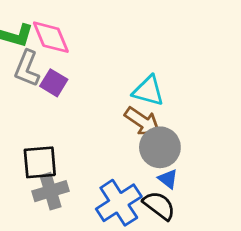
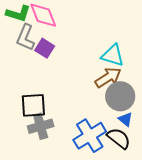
brown arrow: (142, 121) -> (108, 77), turned -68

